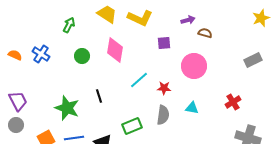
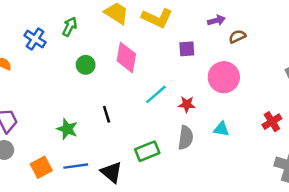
brown semicircle: (205, 33) -> (237, 36), turned -40
blue cross: (41, 54) -> (35, 39), moved
green star: (67, 108) -> (67, 129), size x0.7

